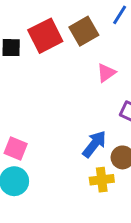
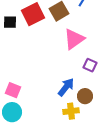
pink triangle: (106, 73) -> (74, 39), size x1.6

